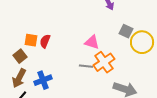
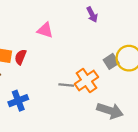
gray square: (126, 31) -> (111, 61), moved, turned 32
pink triangle: (92, 42) -> (45, 30), moved

